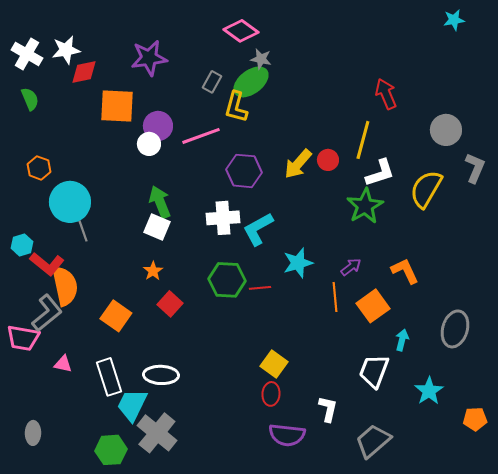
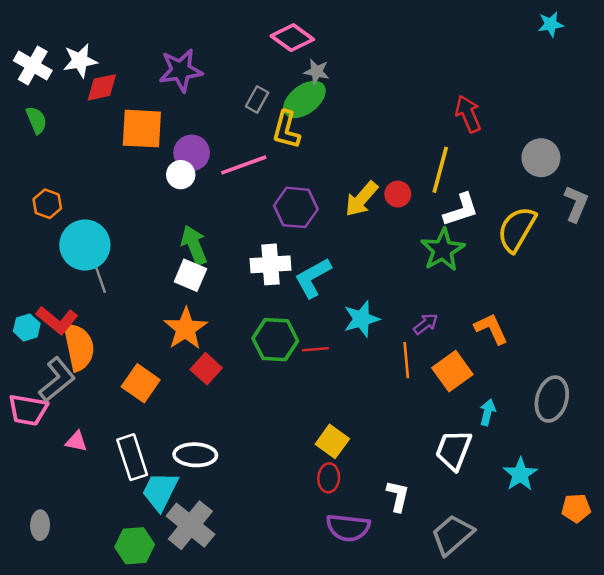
cyan hexagon: (22, 245) -> (27, 327), moved
orange star: (153, 271) -> (186, 329), size x1.8

